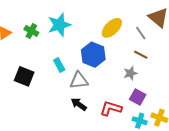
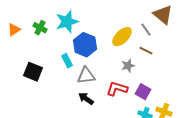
yellow ellipse: (112, 28) -> (122, 37), moved
blue hexagon: (93, 55) -> (85, 45), moved
gray star: (130, 73) -> (128, 66), moved
red L-shape: (111, 108) -> (117, 89), moved

